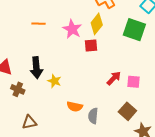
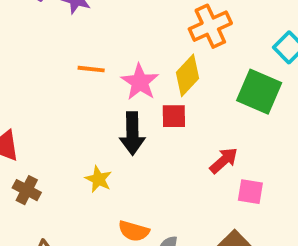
orange line: (39, 24) -> (91, 69), moved
black arrow: (36, 68) -> (132, 133), moved
red arrow: (114, 78) -> (224, 160), moved

